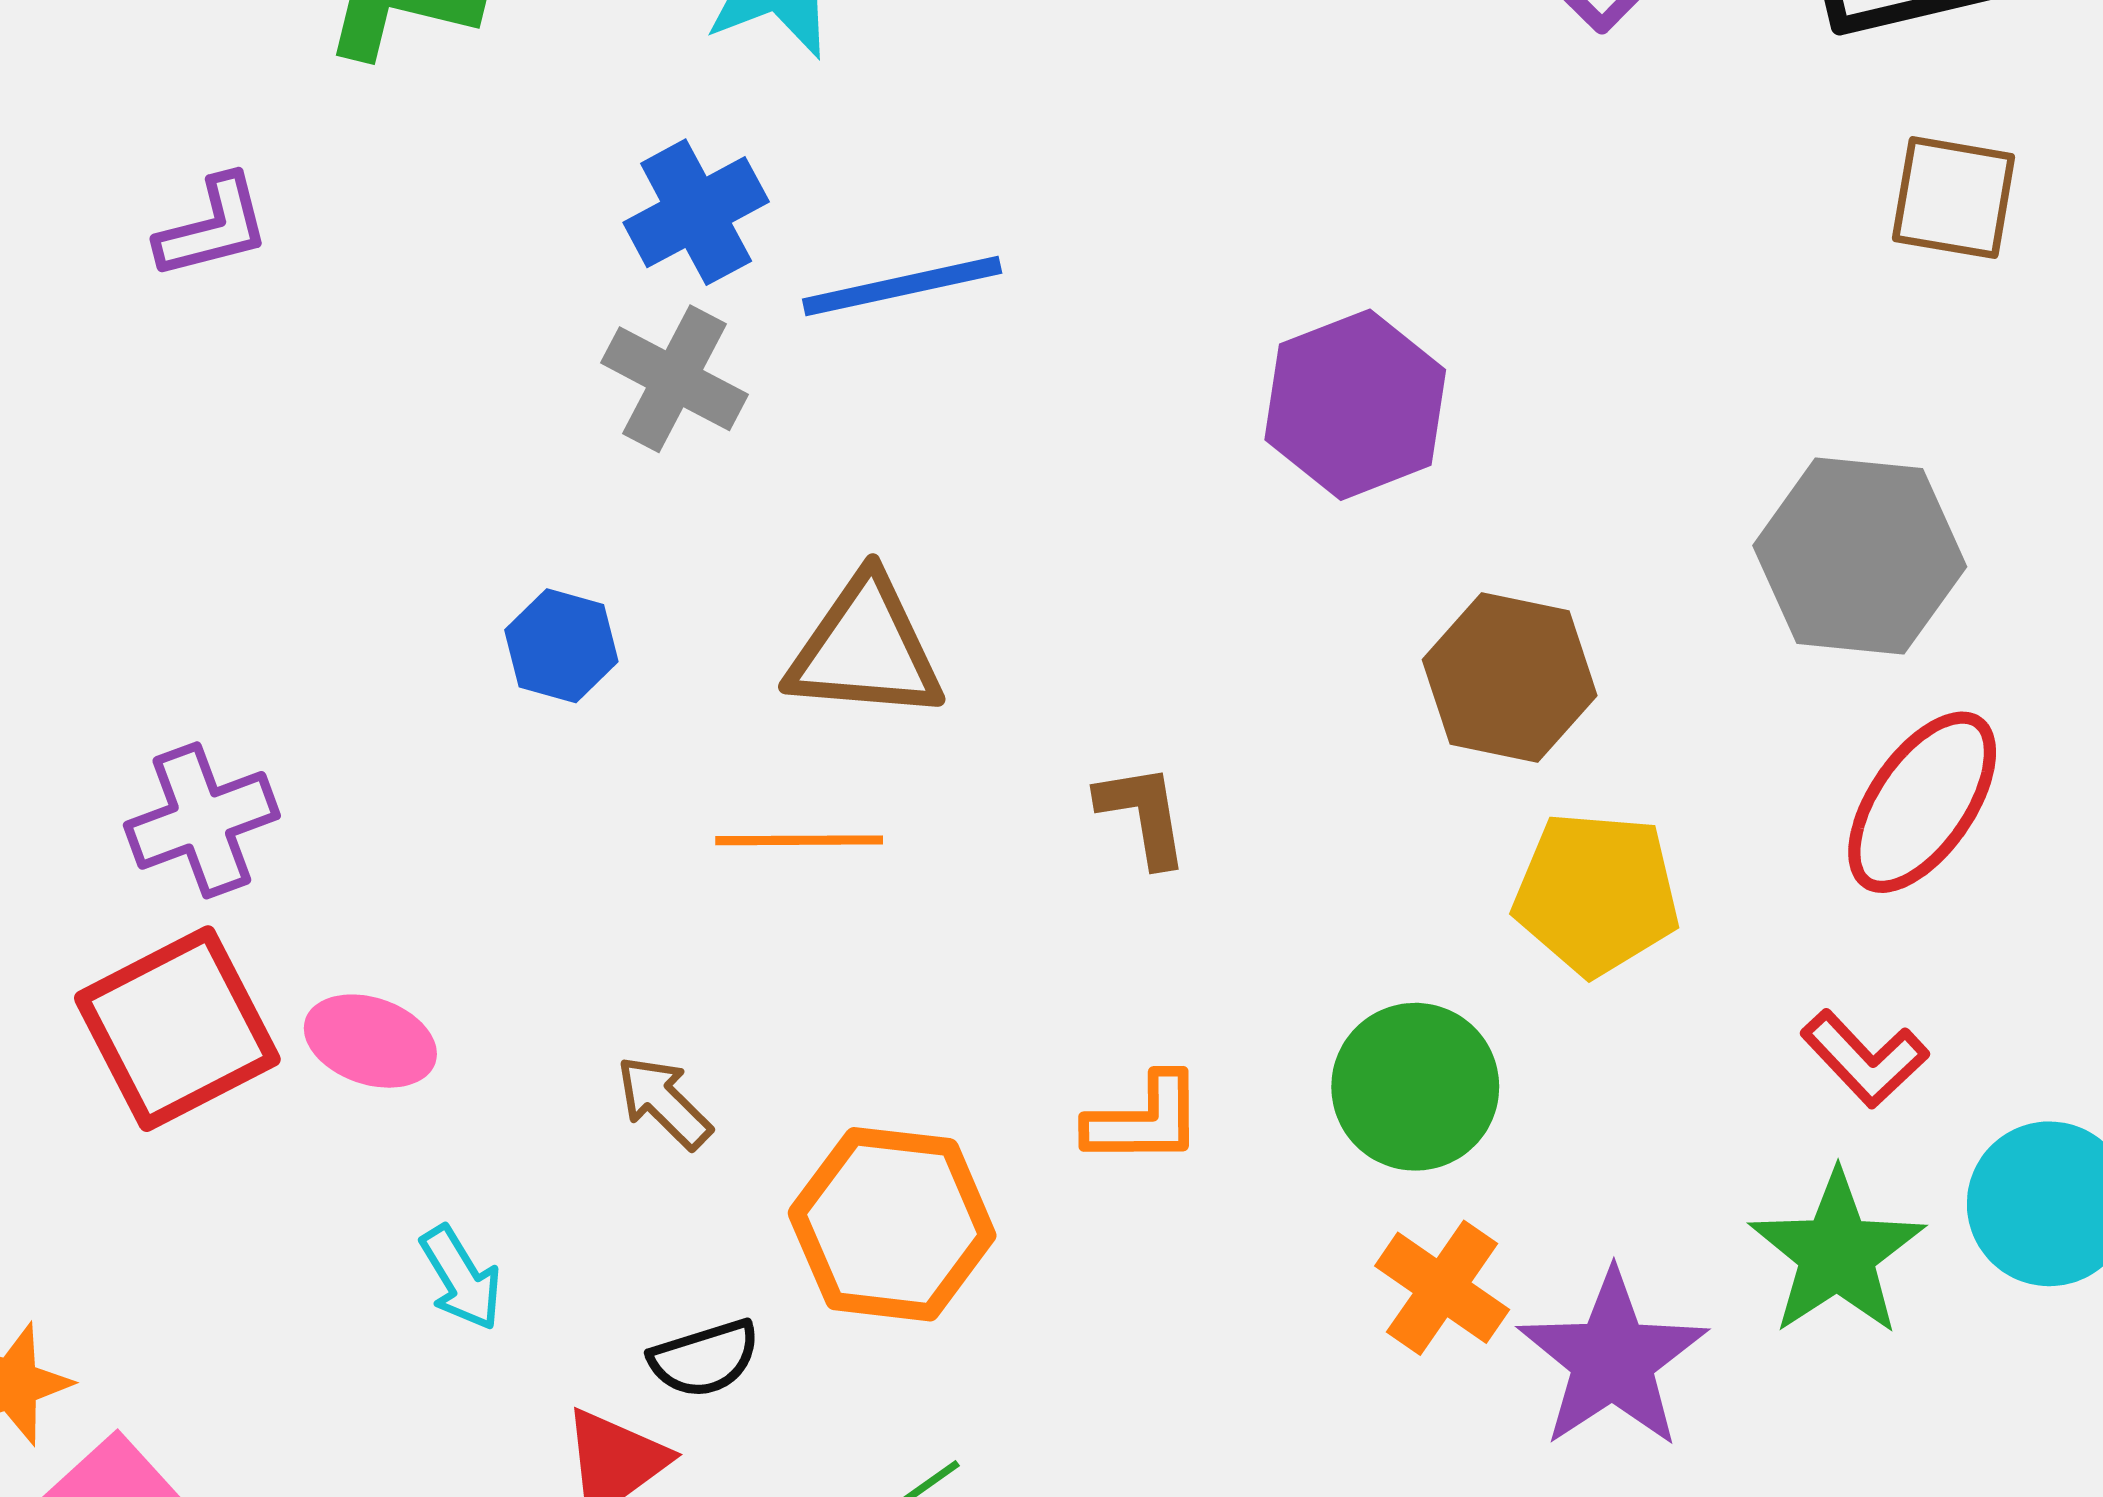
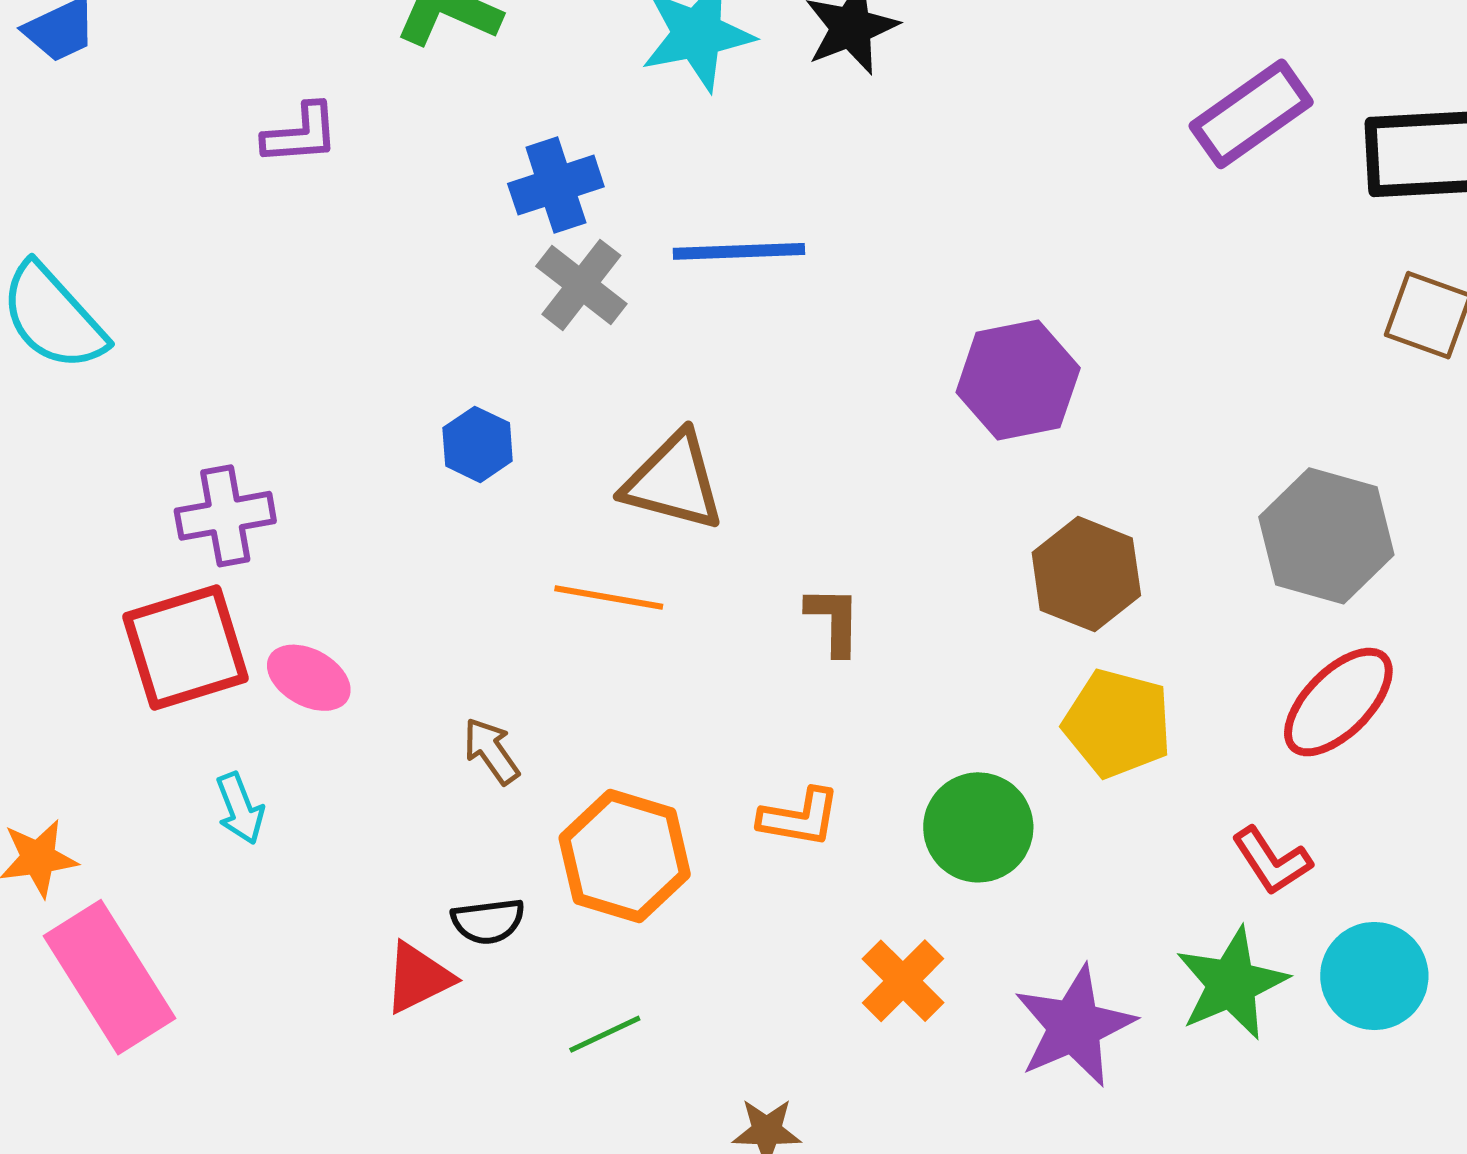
blue cross: (696, 212) -> (556, 185), moved
cyan arrow: (461, 1278) -> (240, 808), moved
orange cross: (1442, 1288) -> (903, 981), moved

